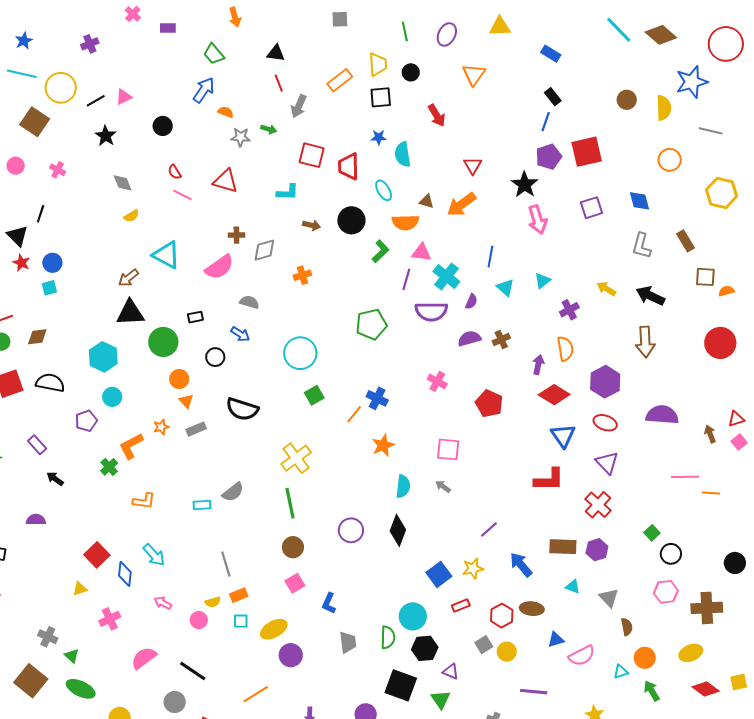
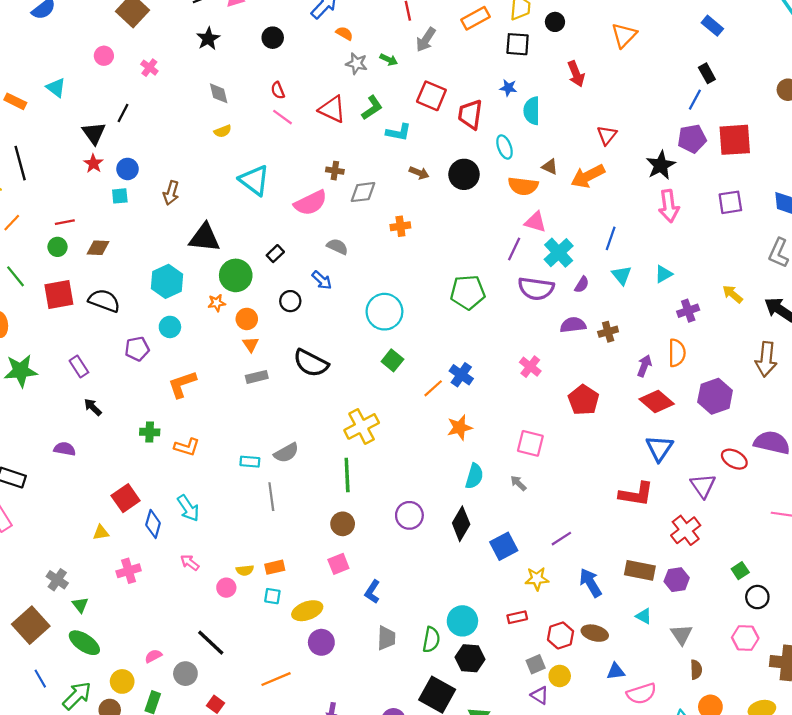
green L-shape: (380, 251) -> (372, 108), moved
brown arrow: (128, 278) -> (171, 193), moved, turned -45
black rectangle: (195, 317) -> (275, 254), turned -42
green square: (314, 395) -> (392, 360), turned -30
red ellipse: (605, 423) -> (734, 459), moved
orange star: (161, 427) -> (217, 303), moved
green cross: (109, 467) -> (150, 432), moved, turned 36
gray line: (226, 564) -> (271, 497), moved
blue square: (439, 574) -> (504, 546), moved
pink semicircle: (144, 658) -> (153, 656), moved, size x0.6
purple triangle: (451, 671) -> (540, 695), moved

